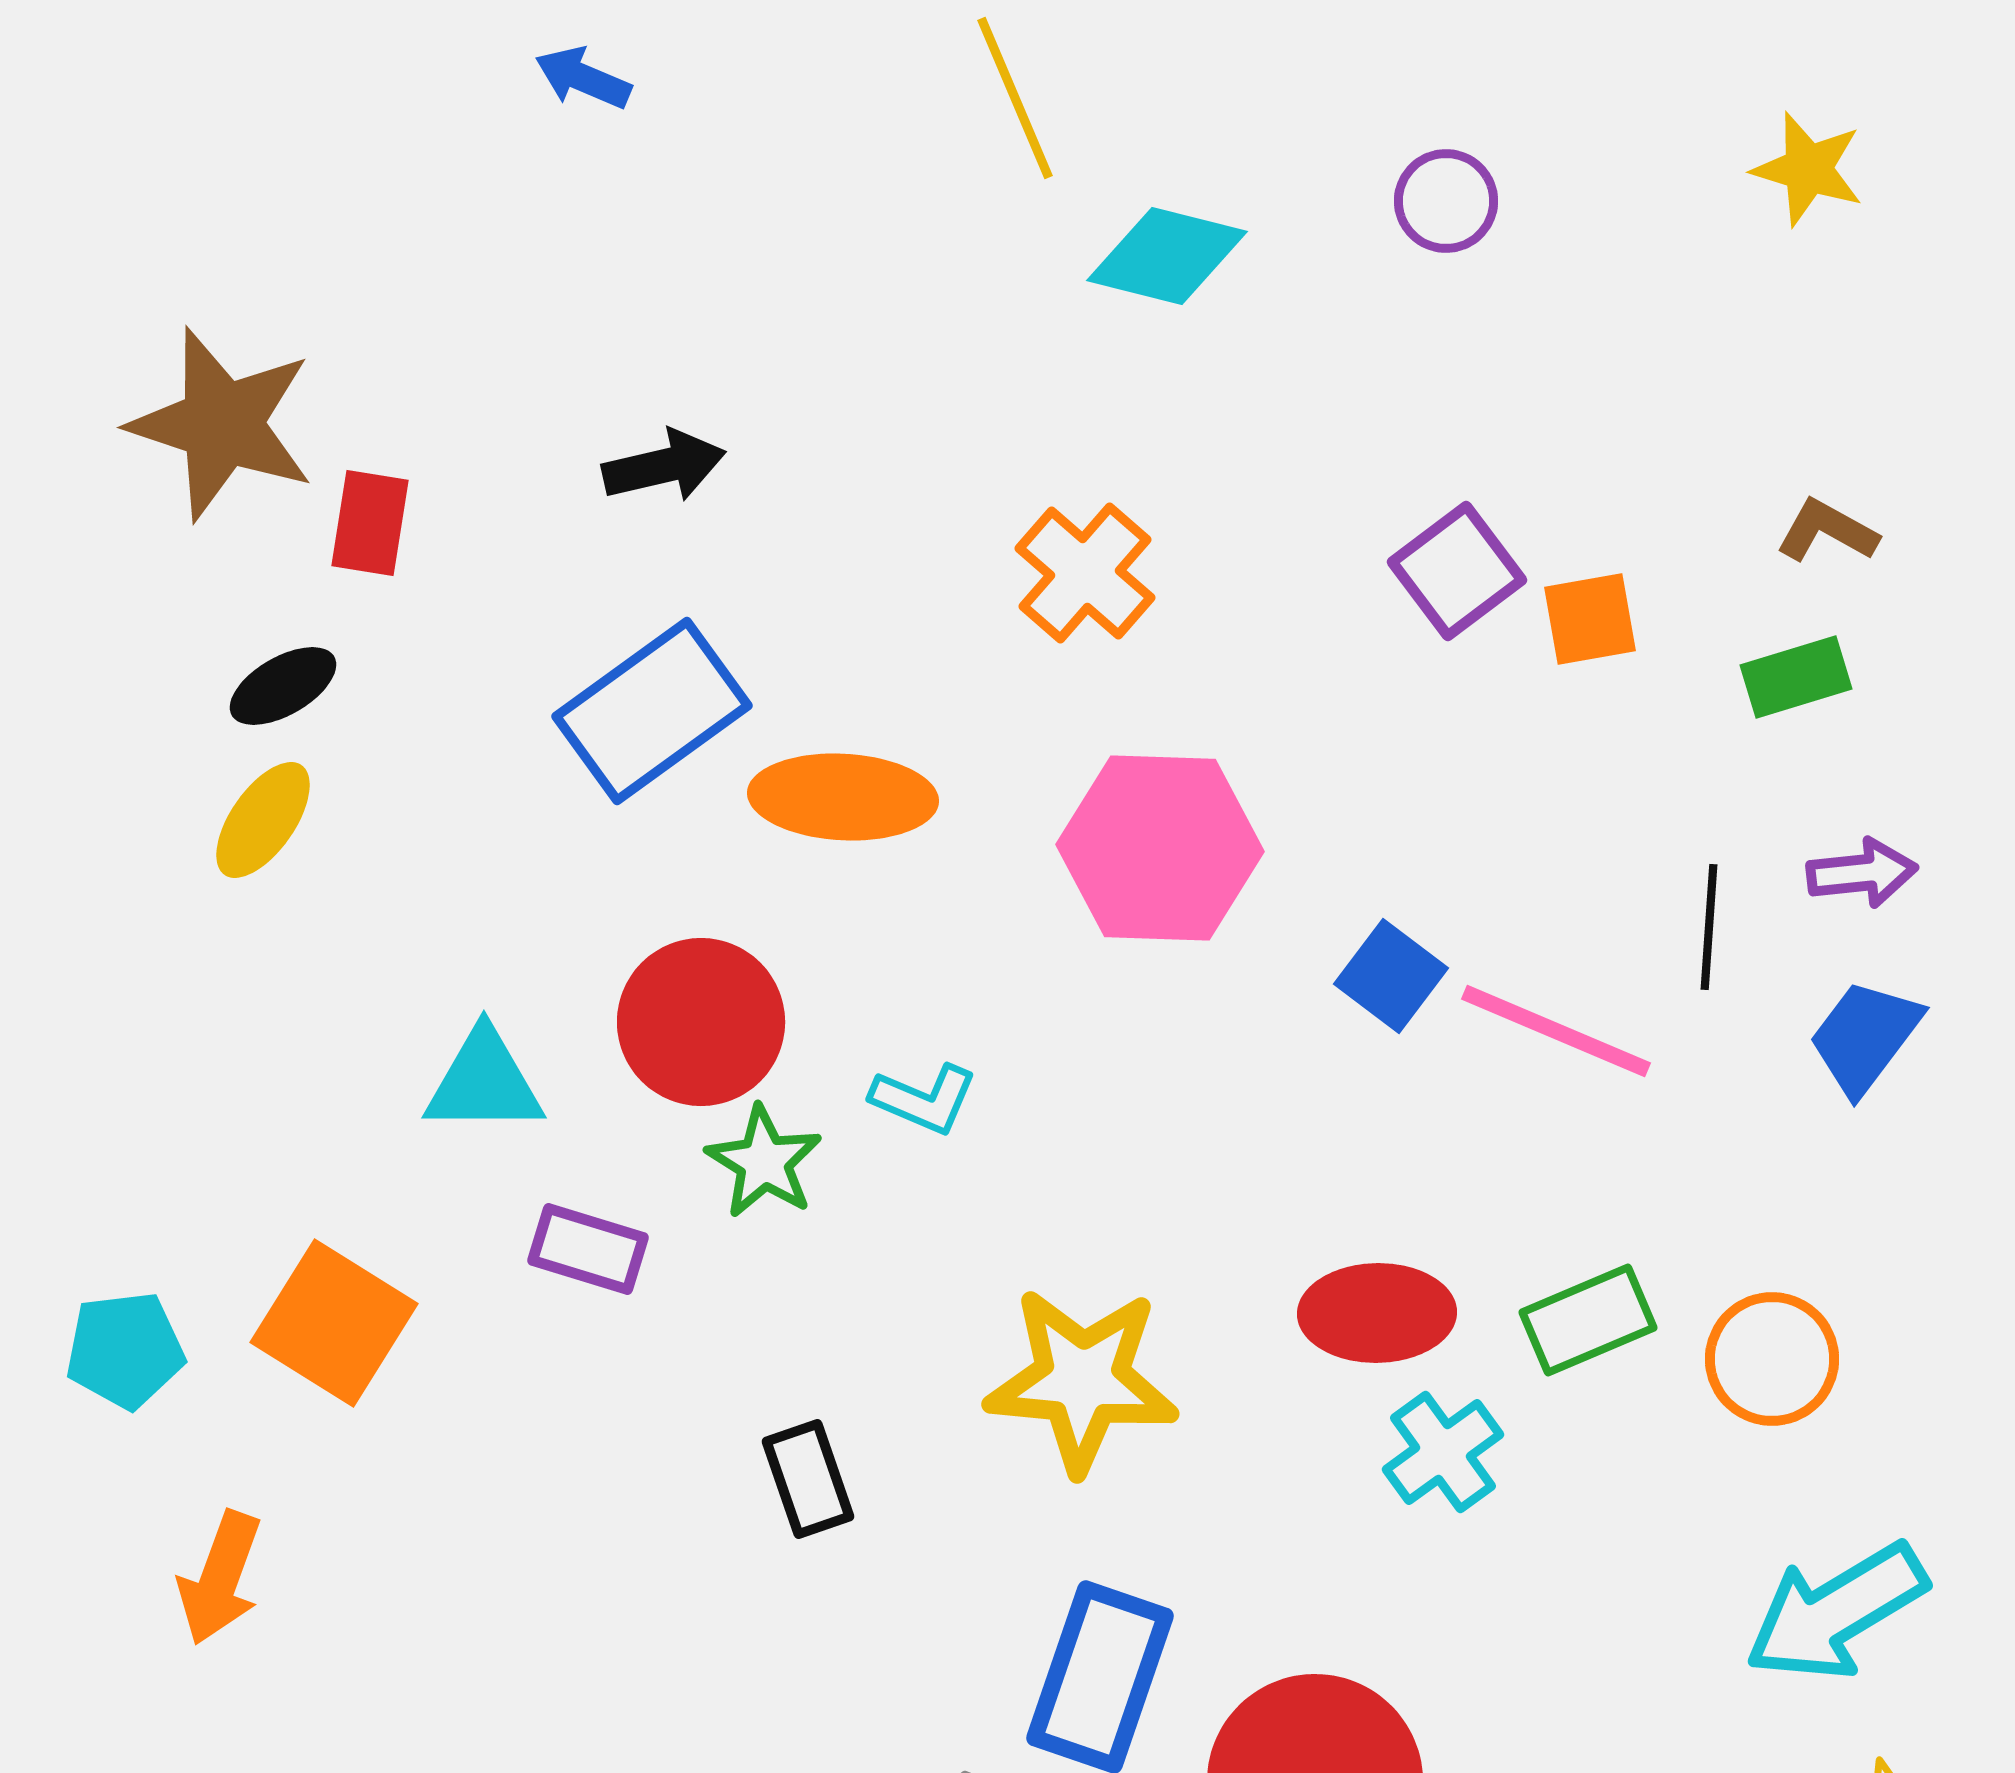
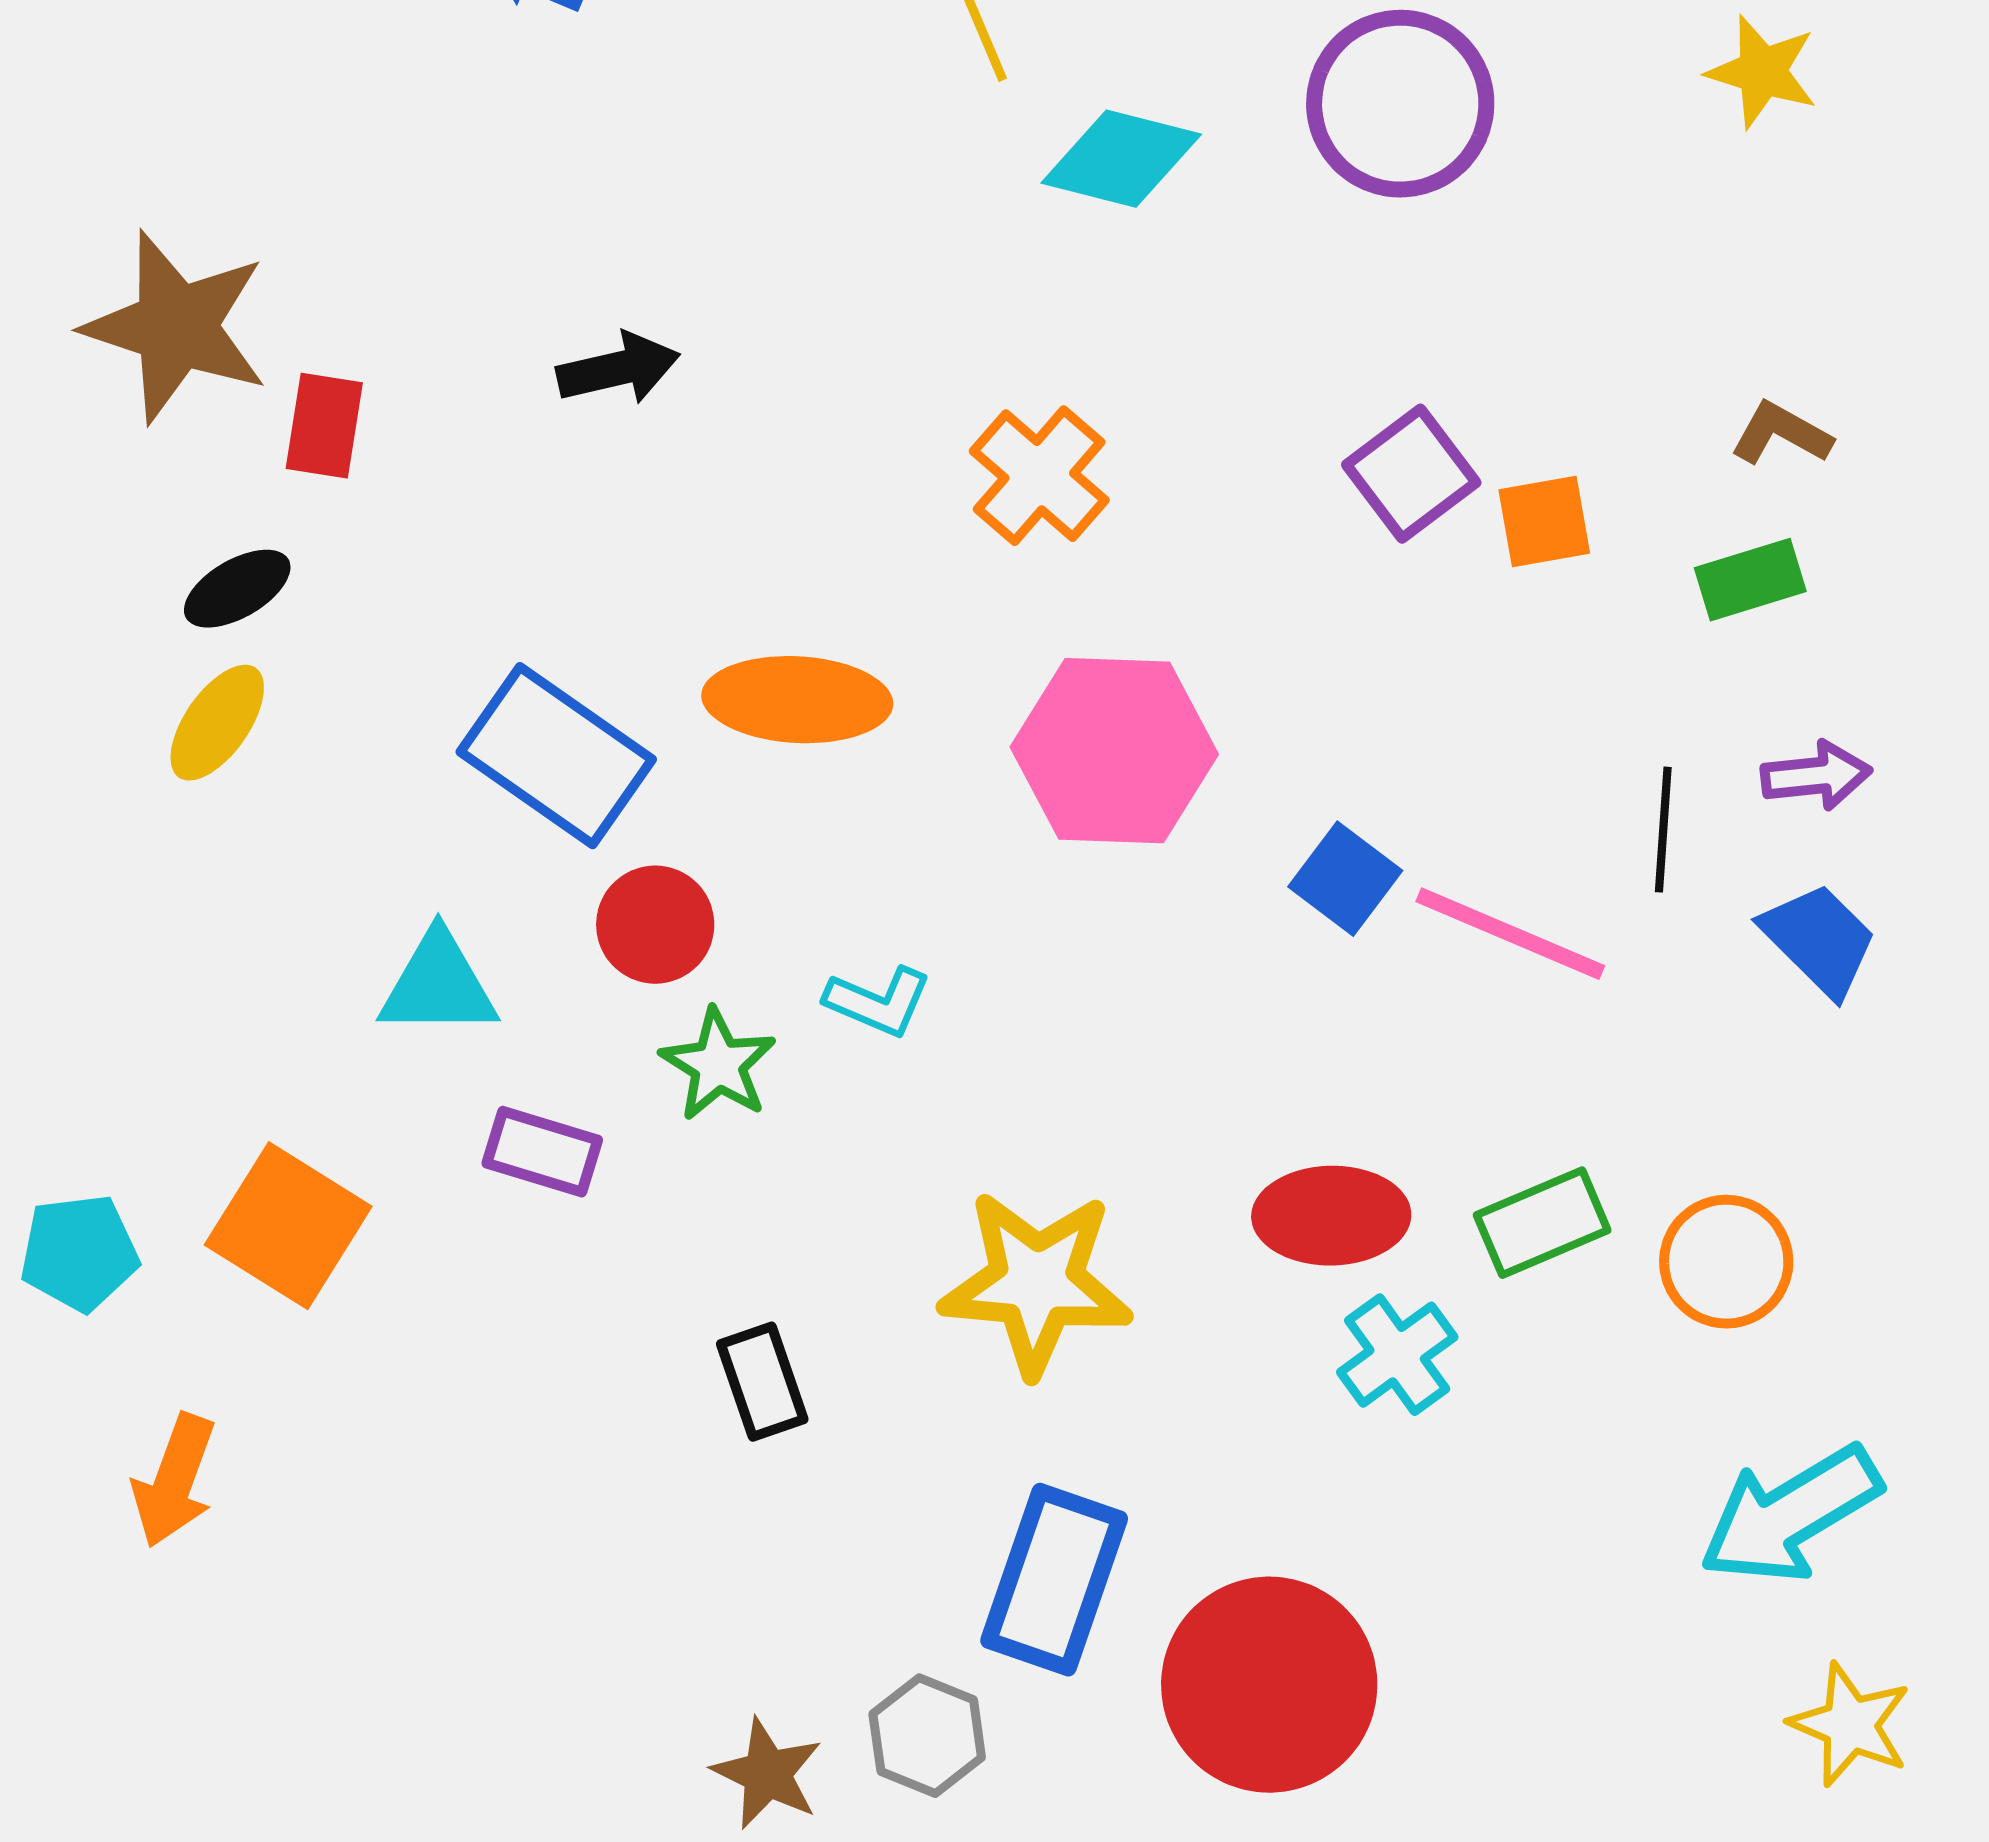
purple circle: (1446, 201) -> (1400, 104), size x1.8
blue rectangle: (652, 711) -> (556, 756), moved, turned 71
red circle: (701, 1022) -> (655, 925), size x0.7
blue trapezoid: (1865, 1037) -> (1819, 940), turned 98

